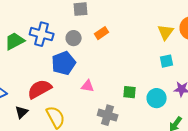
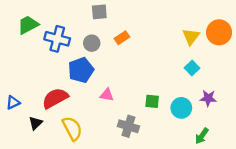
green trapezoid: (15, 41) -> (28, 25), moved
cyan square: (167, 61) -> (192, 68), turned -32

